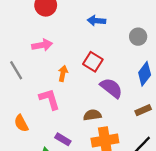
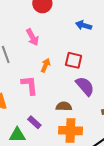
pink arrow: (42, 45) -> (32, 37), turned 60
red square: (93, 62) -> (74, 60), turned -30

